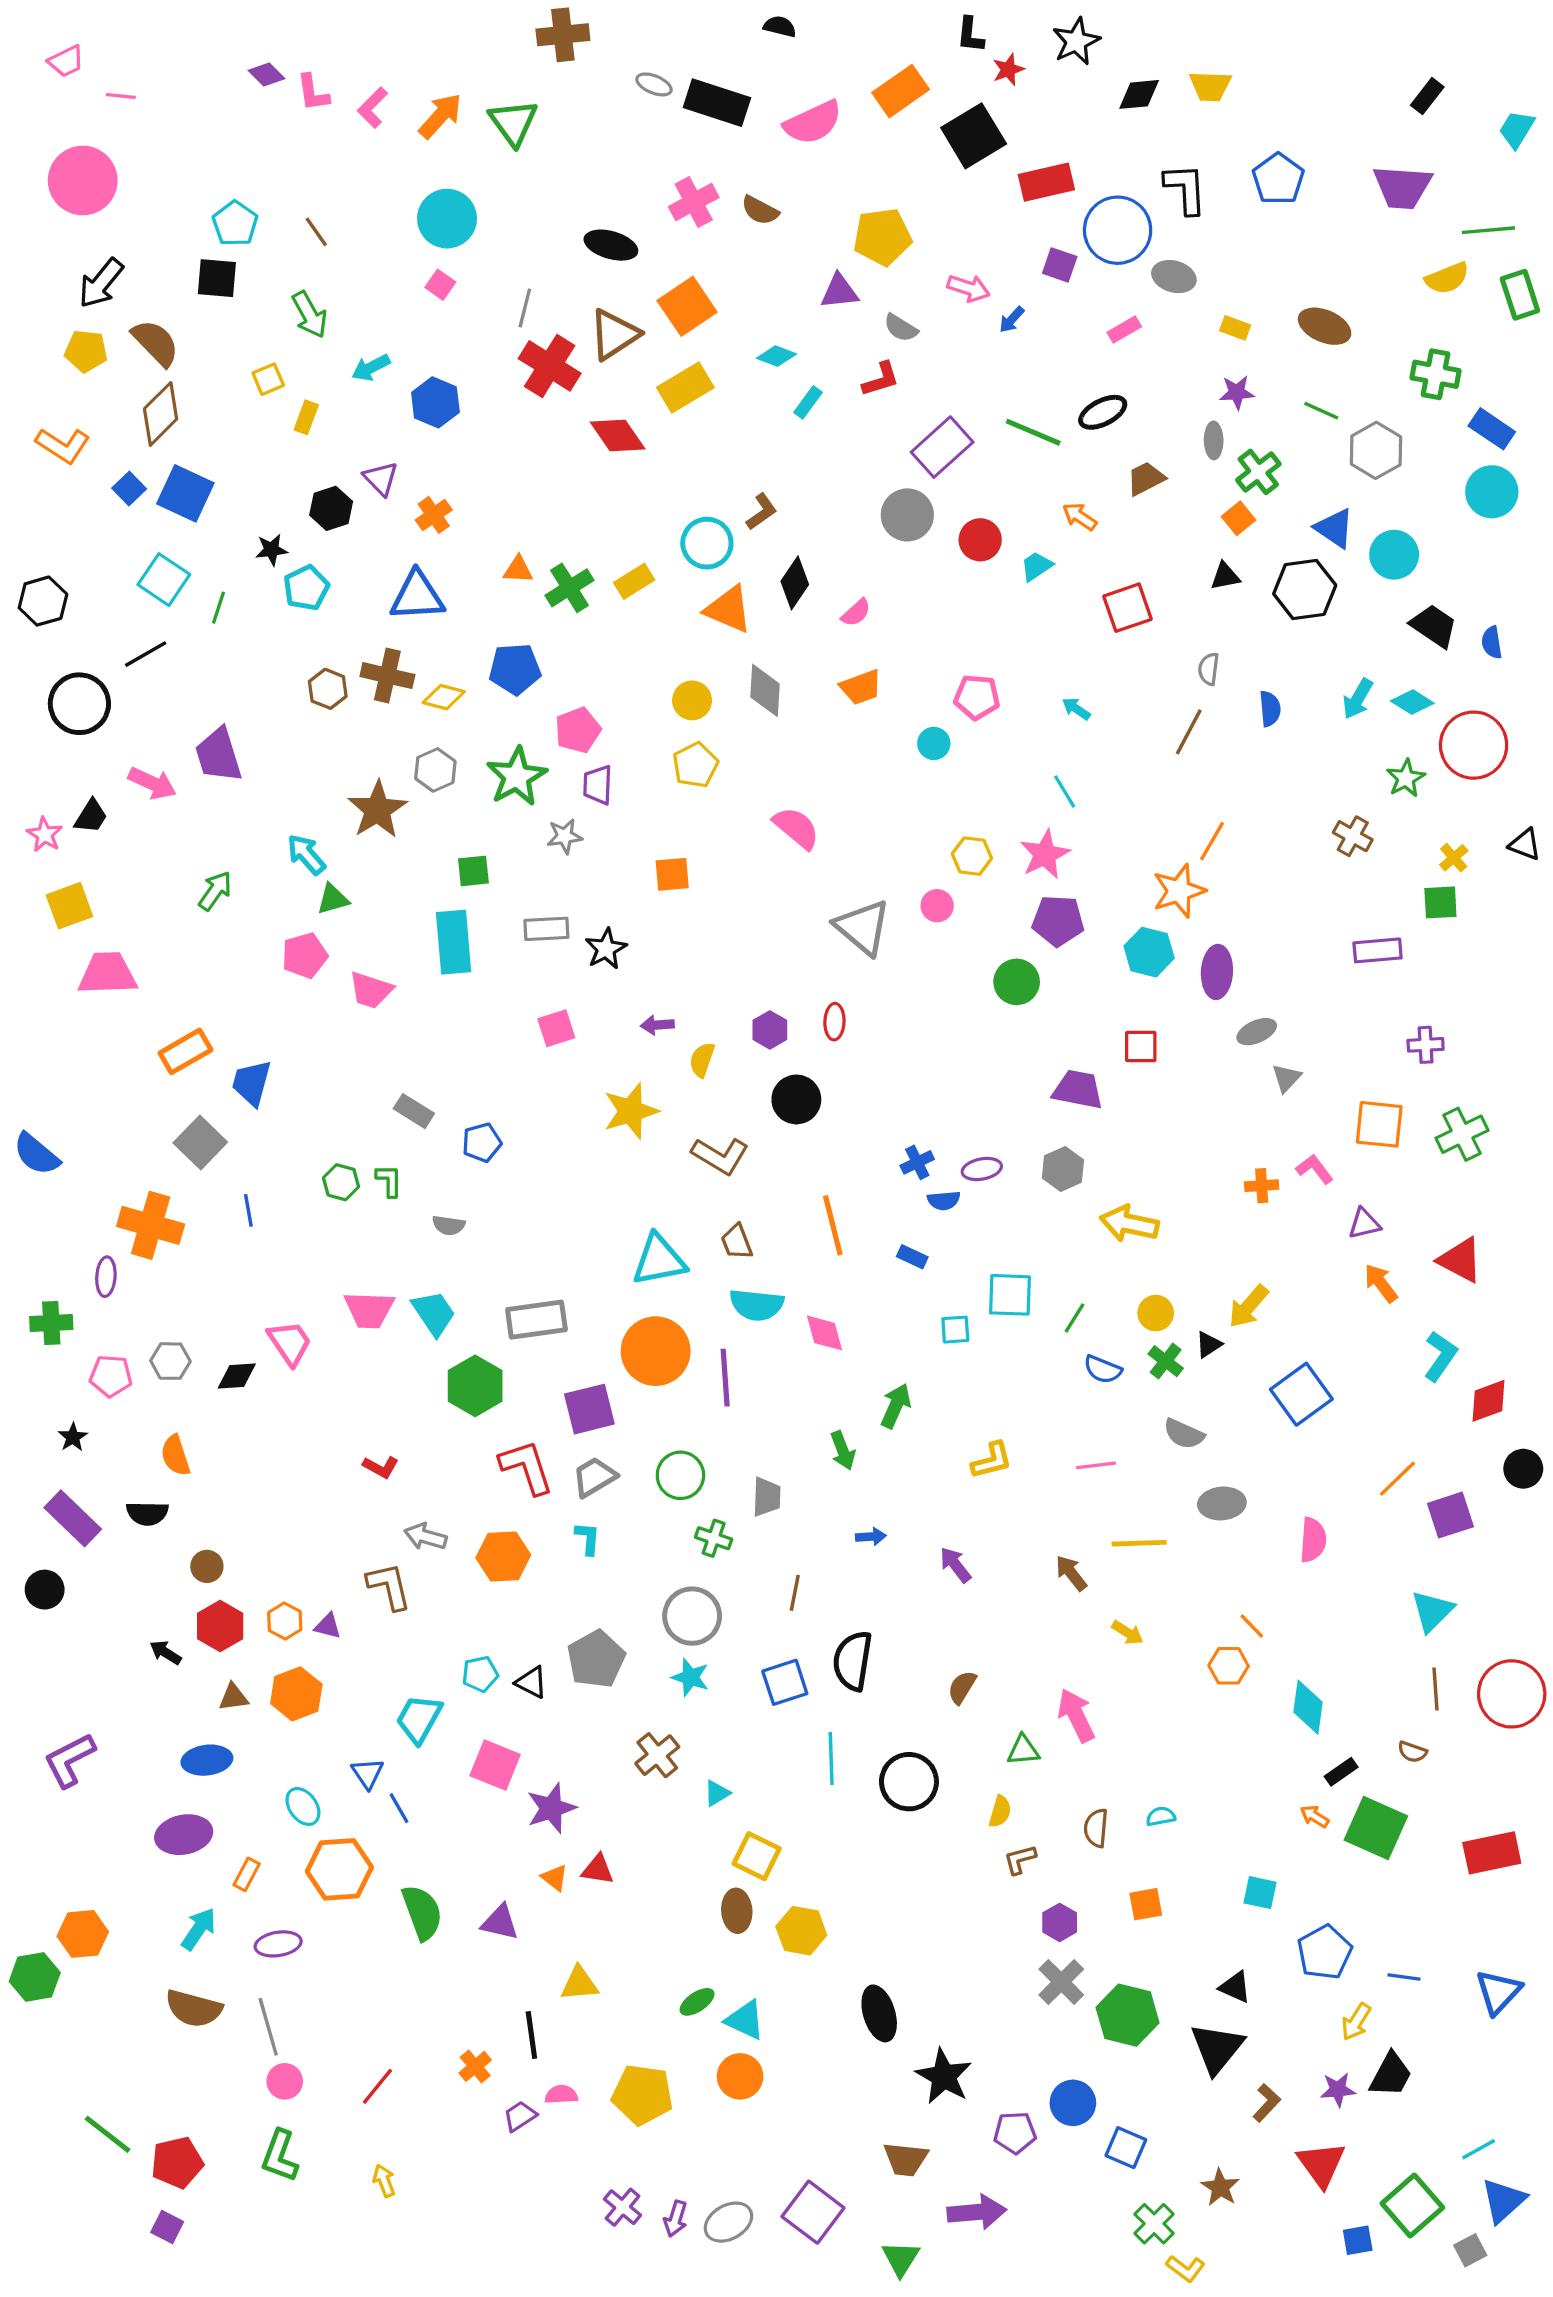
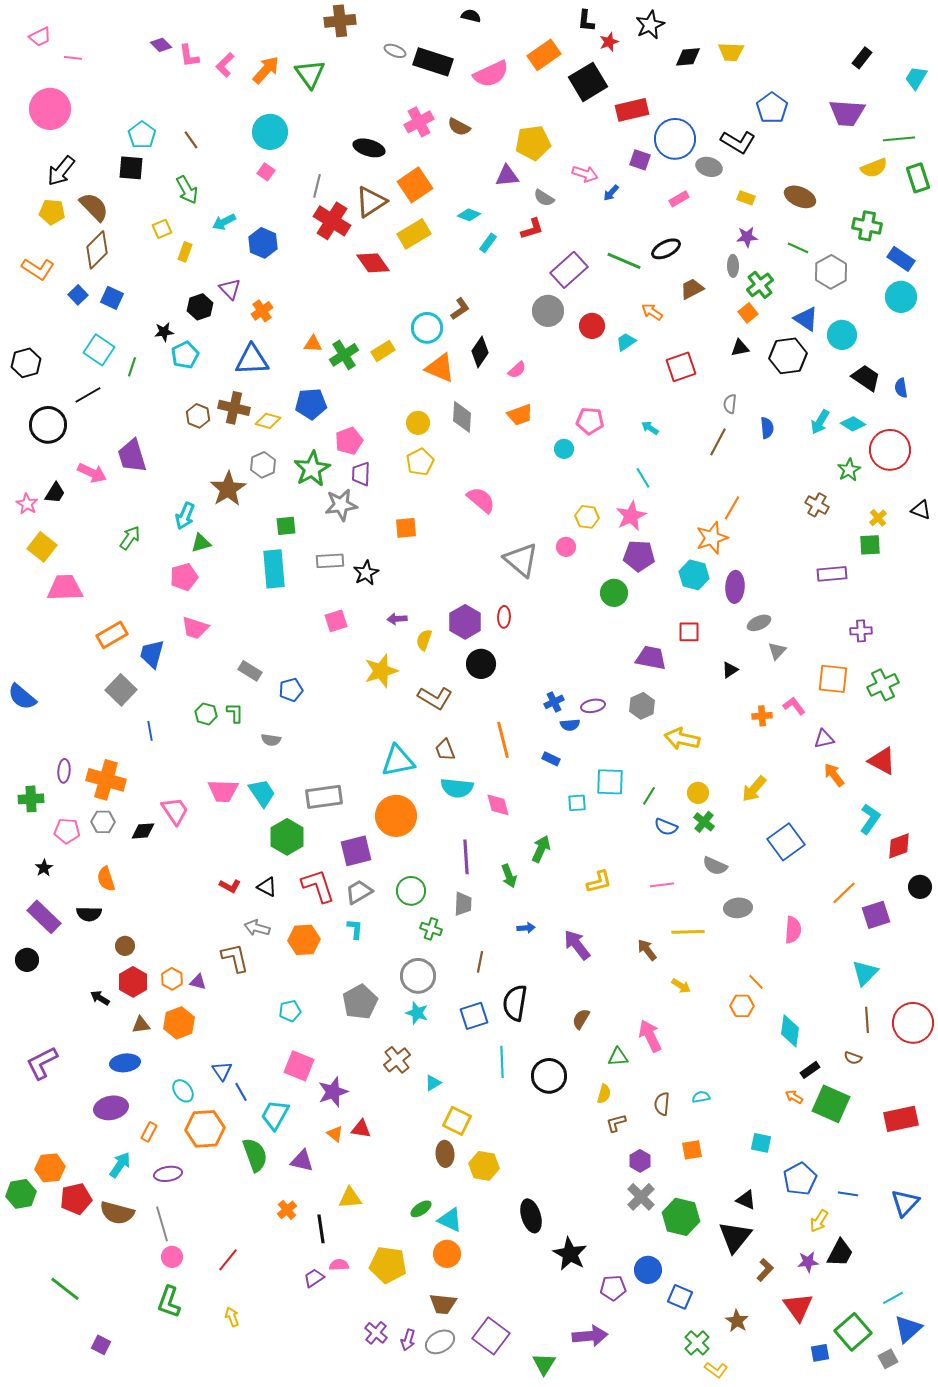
black L-shape: (1185, 189) -> (738, 142), moved, turned 124
blue square: (185, 493) -> (112, 298), size x0.7
gray star: (565, 836) -> (341, 505), size x1.5
cyan arrow: (306, 854) -> (185, 516), turned -116
yellow square: (69, 906) -> (42, 547), turned -32
pink trapezoid: (371, 990) -> (195, 628), moved
purple hexagon: (770, 1030) -> (465, 622), size x1.5
orange cross: (151, 1225) -> (106, 780), moved
black triangle: (1209, 1345) -> (730, 670), moved
purple line: (725, 1378) -> (466, 857), moved
purple arrow: (955, 1565) -> (577, 945), size x1.4
black triangle: (531, 1682) -> (267, 887), moved
cyan trapezoid: (419, 1719) -> (275, 1115), moved
orange cross: (475, 2066) -> (287, 1210), moved
brown trapezoid: (906, 2159) -> (443, 1304), moved
red pentagon: (177, 2162) -> (76, 1199), moved

